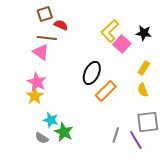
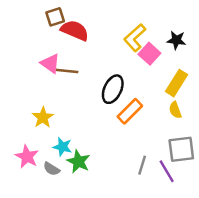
red semicircle: (61, 25) -> (75, 30), size x1.6
brown line: (47, 38) -> (66, 71), moved
yellow rectangle: (144, 68) -> (176, 83), size x1.5
pink star: (37, 82) -> (27, 157), moved

